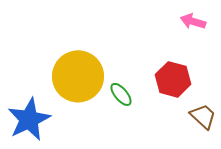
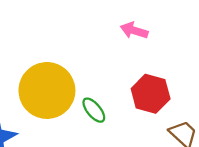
pink arrow: (193, 21) -> (134, 31), moved

